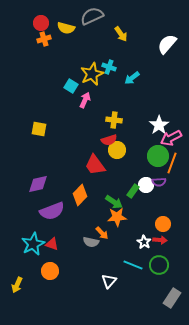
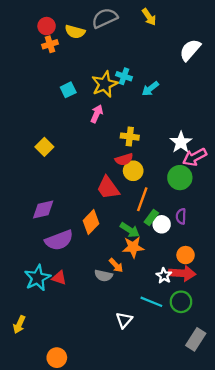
yellow arrow: (121, 34) -> (149, 17), moved
cyan square: (71, 86) -> (68, 90), moved, turned 32
yellow square: (39, 129) -> (44, 147), turned 35
orange line: (172, 163) -> (142, 199), moved
purple semicircle: (159, 182) -> (181, 216), moved, turned 96
white circle: (146, 185) -> (162, 224), moved
red arrow: (160, 240) -> (182, 273), size x1.6
orange circle: (50, 271) -> (57, 358), moved

